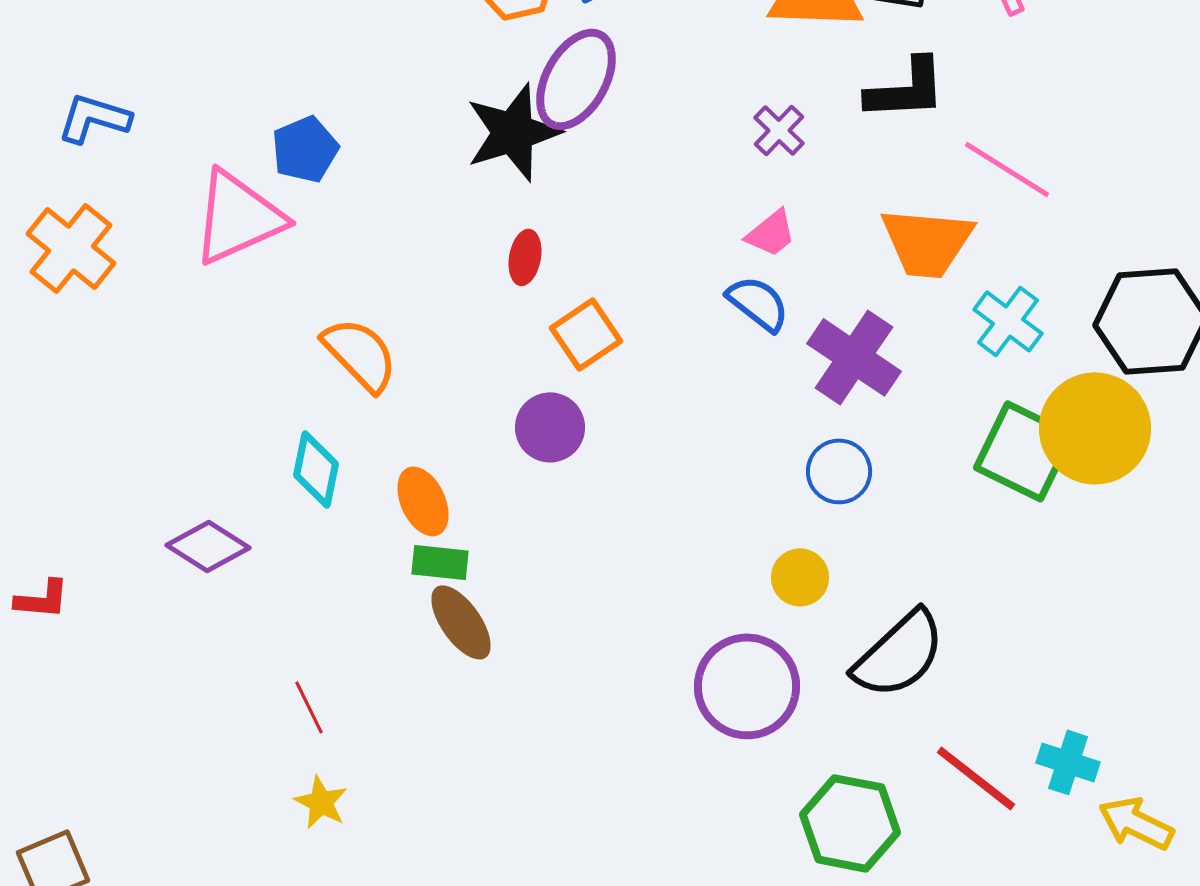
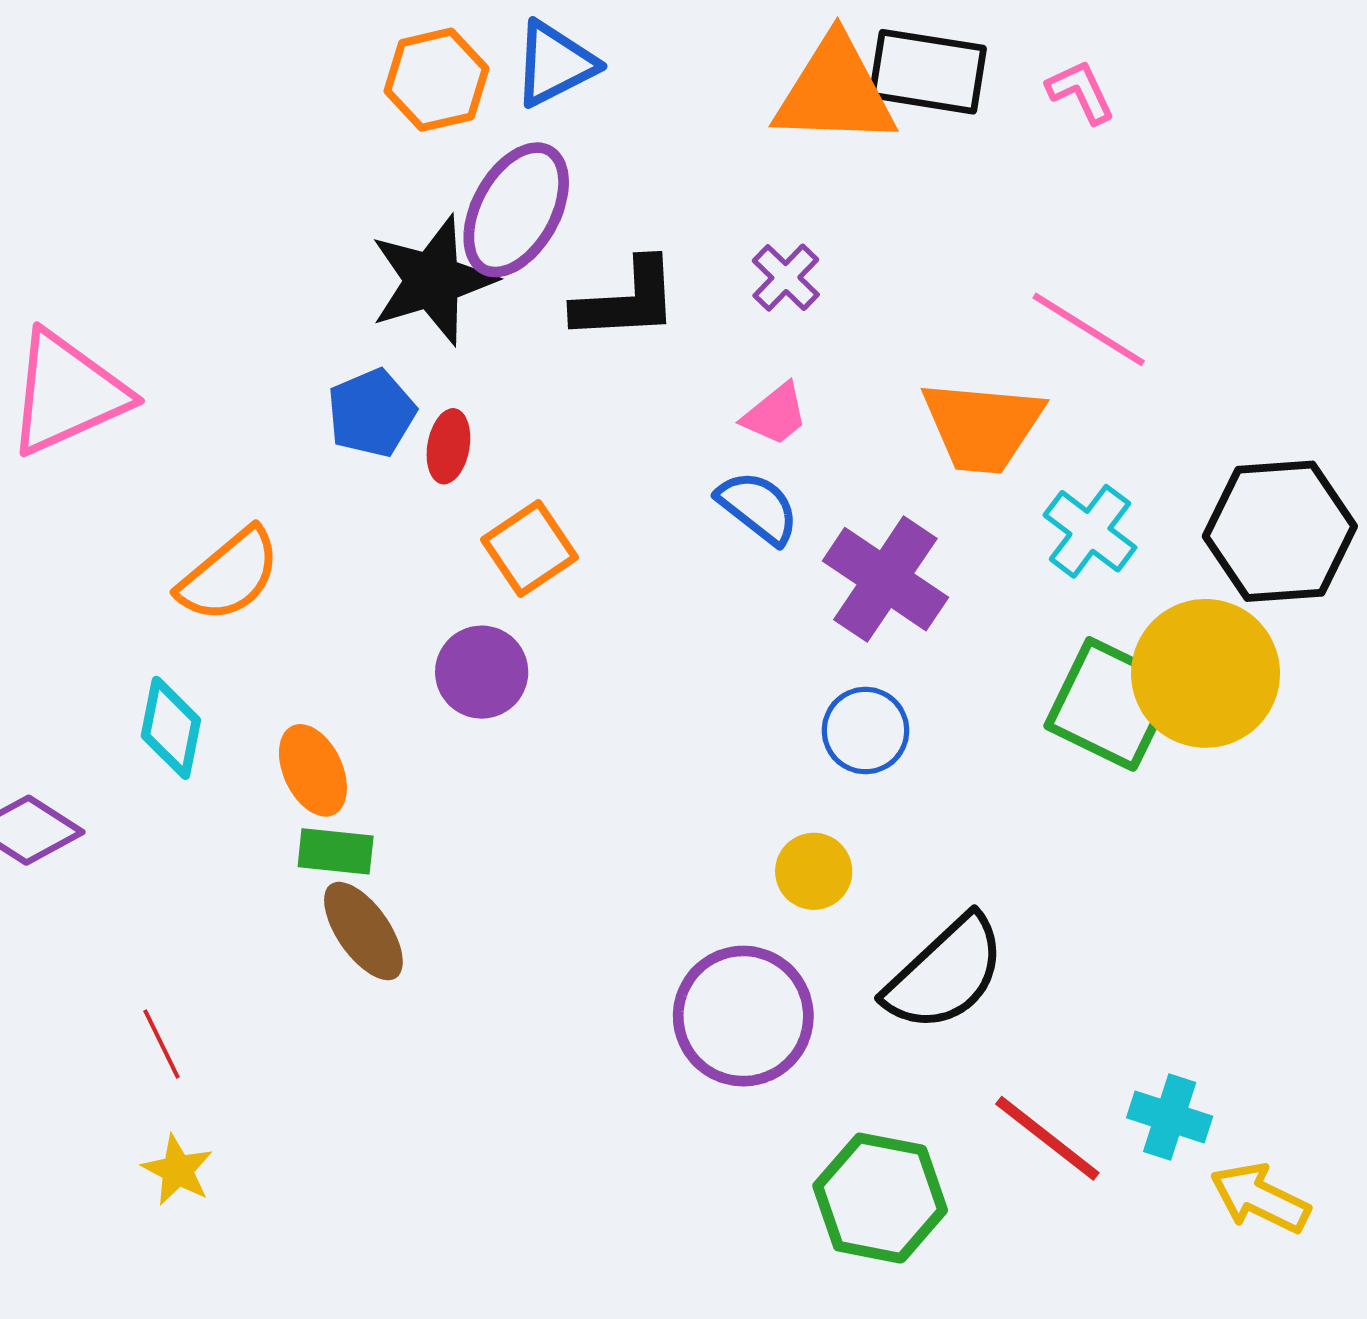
black L-shape: (906, 89) -> (626, 300), moved
blue pentagon: (305, 149) -> (371, 413), moved
orange semicircle: (360, 354) -> (229, 575), turned 94

